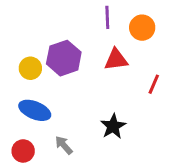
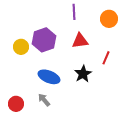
orange circle: (142, 28) -> (109, 19), moved
blue ellipse: (35, 110) -> (49, 77), moved
black star: (113, 126) -> (83, 74), moved

